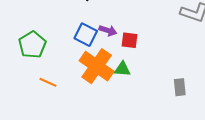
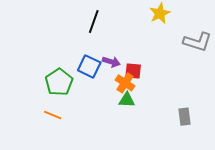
green pentagon: (32, 45) -> (59, 82), moved
orange cross: (97, 66) -> (125, 83), moved, size x0.6

